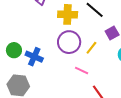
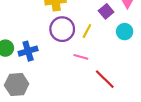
blue cross: (34, 57) -> (28, 51), turned -30

